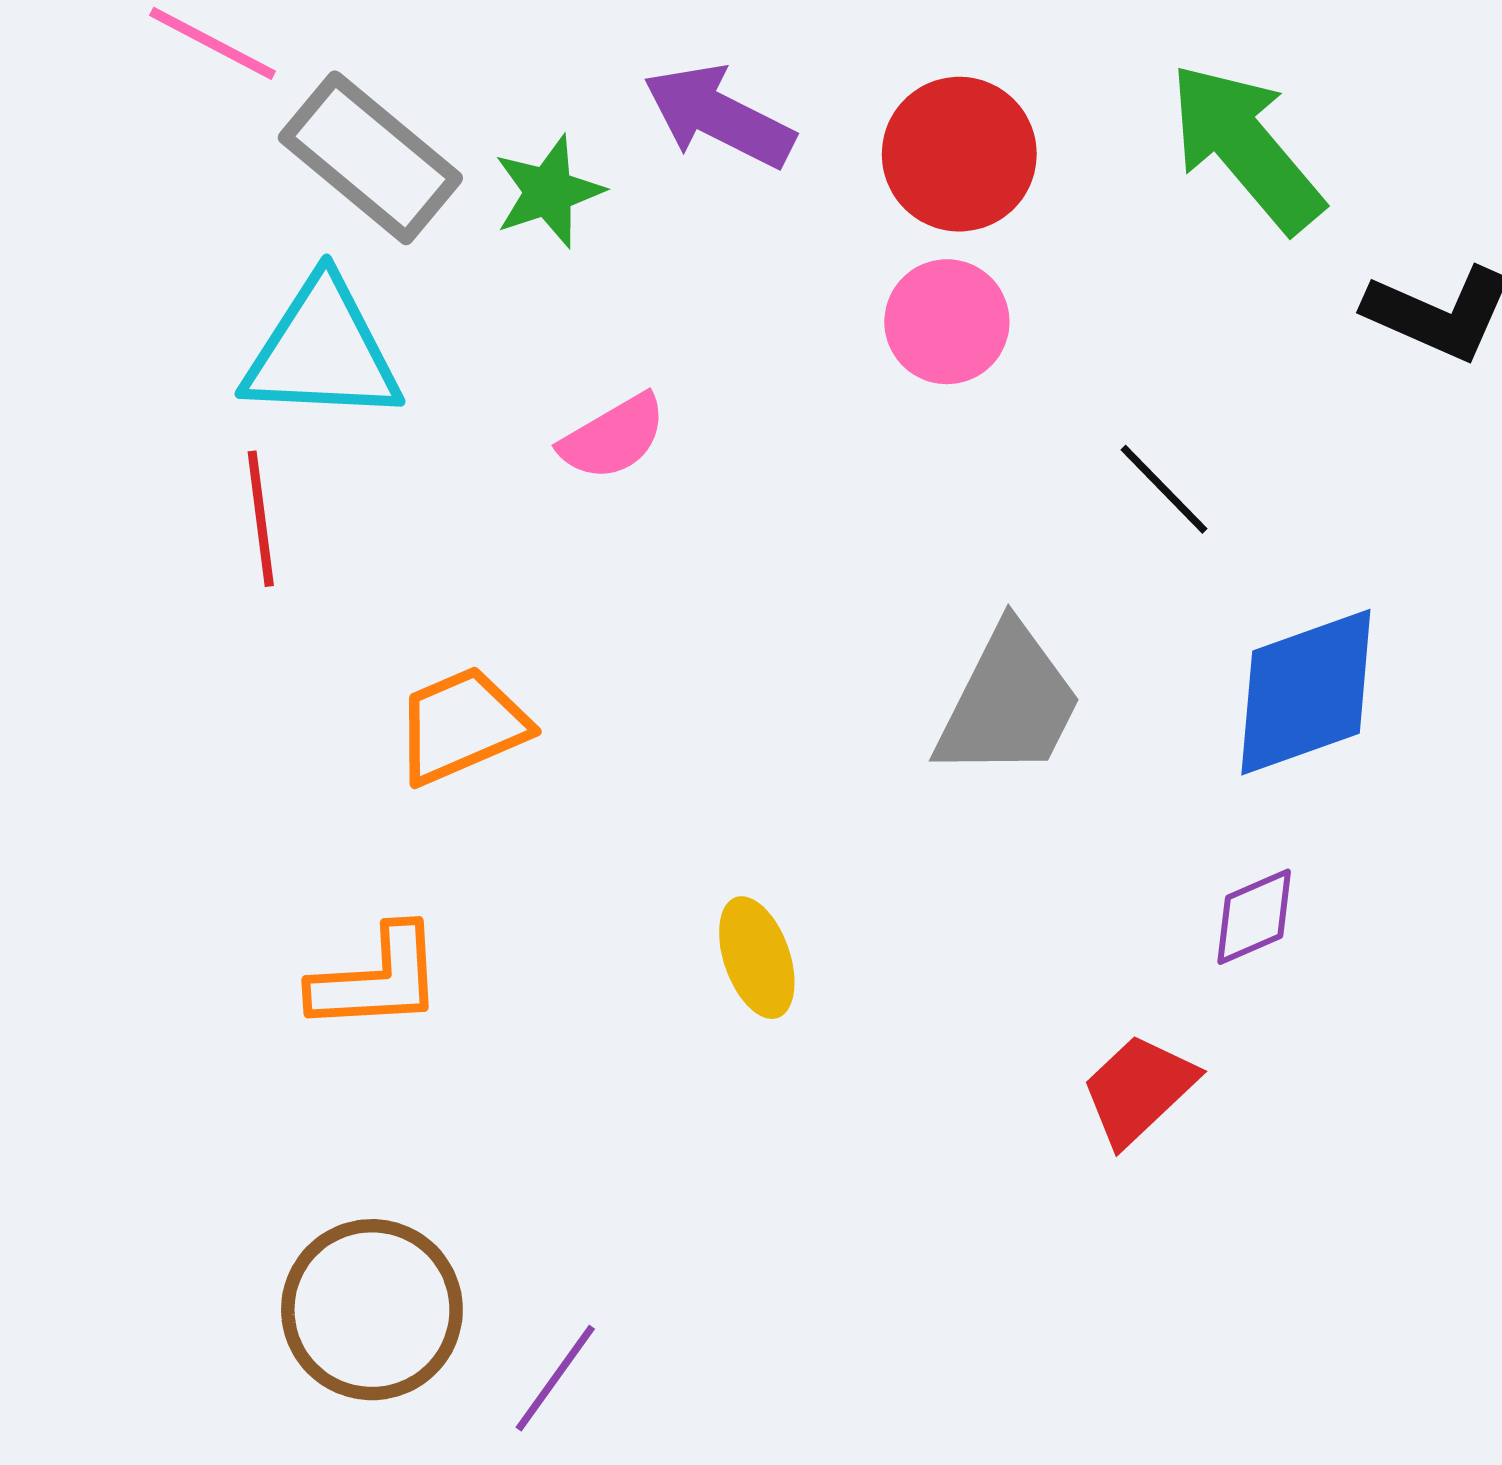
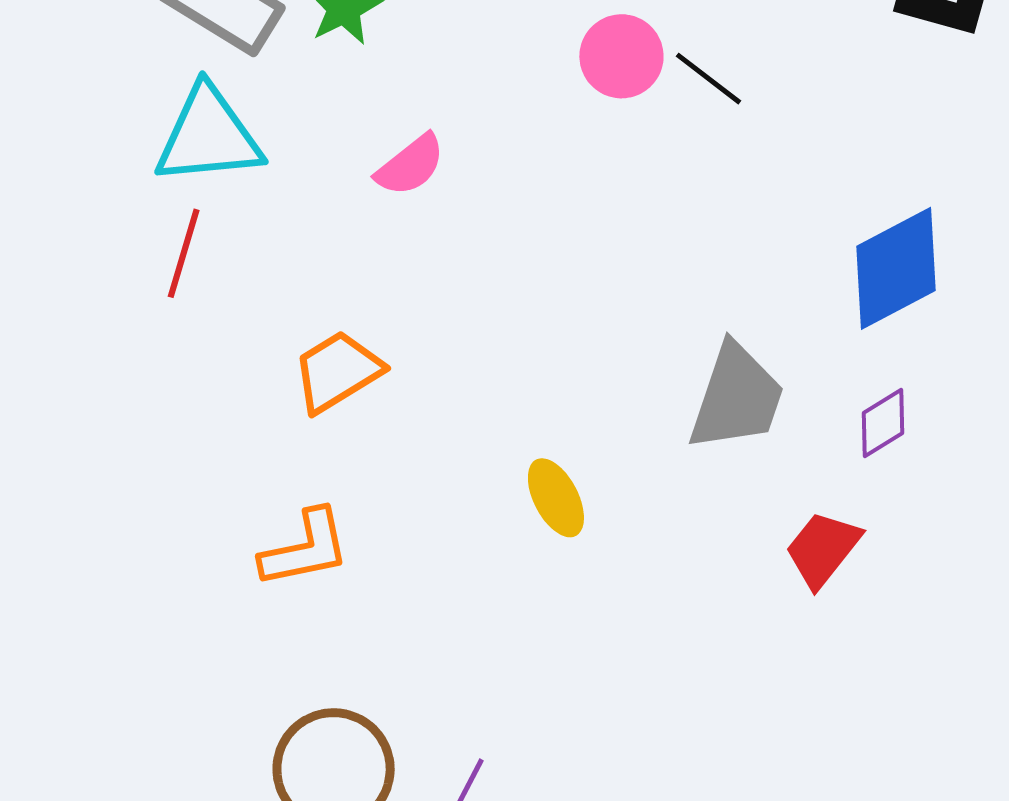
black line: (1164, 489) -> (708, 79), moved
red line: (261, 519) -> (184, 253), turned 32
gray trapezoid: (1009, 703) -> (737, 397), moved

